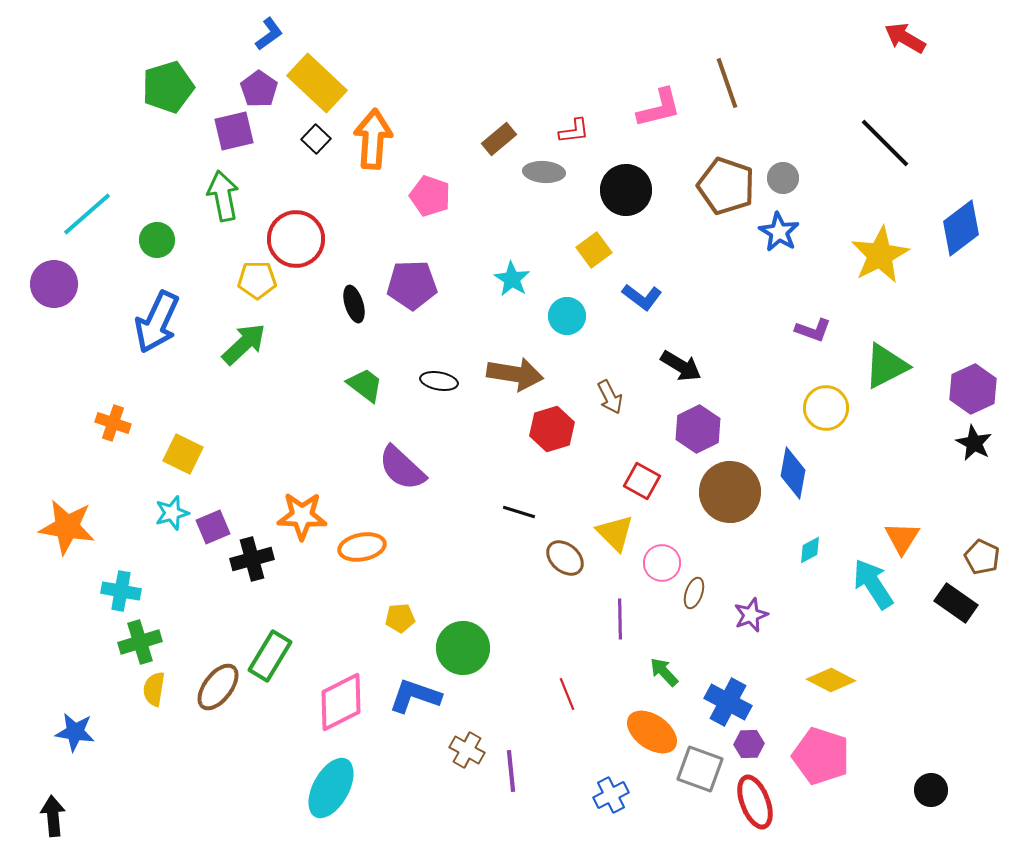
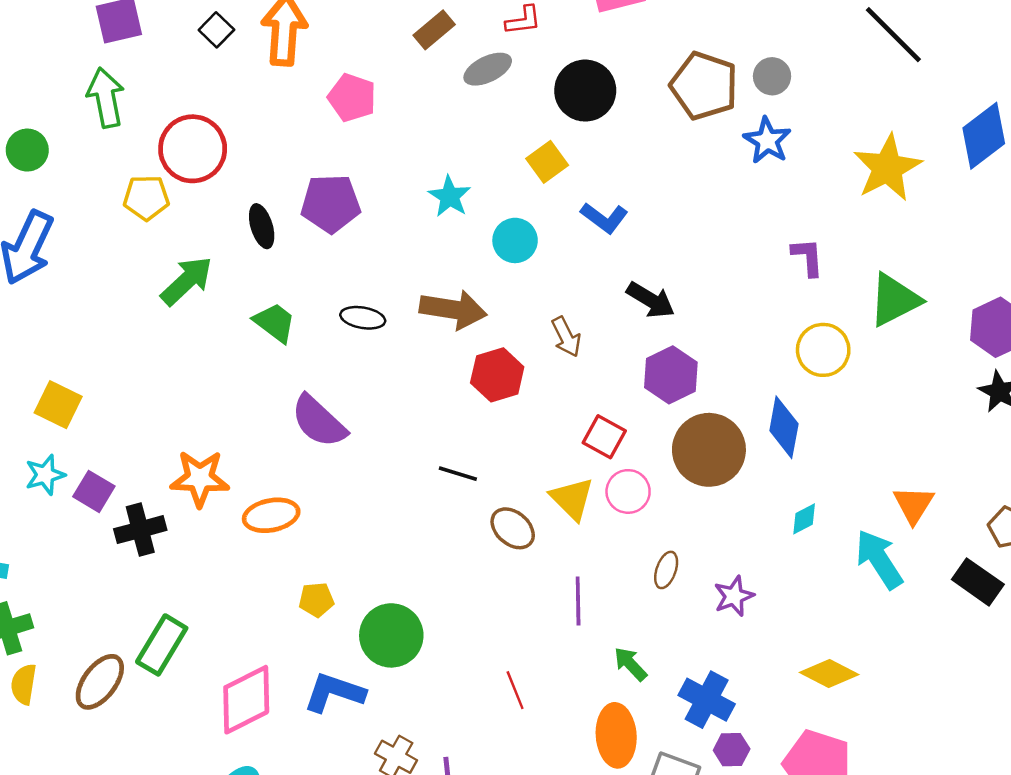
gray ellipse: (544, 172) -> (488, 69), turned -30
purple L-shape: (813, 330) -> (808, 257), turned -114
green arrow: (244, 344) -> (187, 281), moved
purple square: (213, 527) -> (94, 491), turned -36
pink circle: (662, 563) -> (628, 491), moved
orange ellipse: (652, 732) -> (616, 735), turned 51

